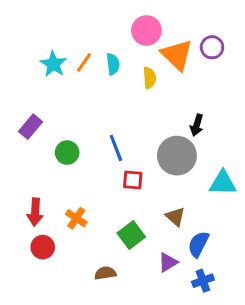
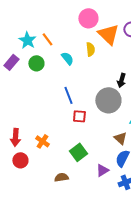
orange line: (84, 63) -> (47, 39), turned -72
cyan semicircle: (113, 64) -> (67, 58), moved, turned -32
purple rectangle: (31, 127) -> (11, 62), moved
green circle: (67, 153) -> (36, 63), moved
brown triangle: (175, 217) -> (120, 138), moved

